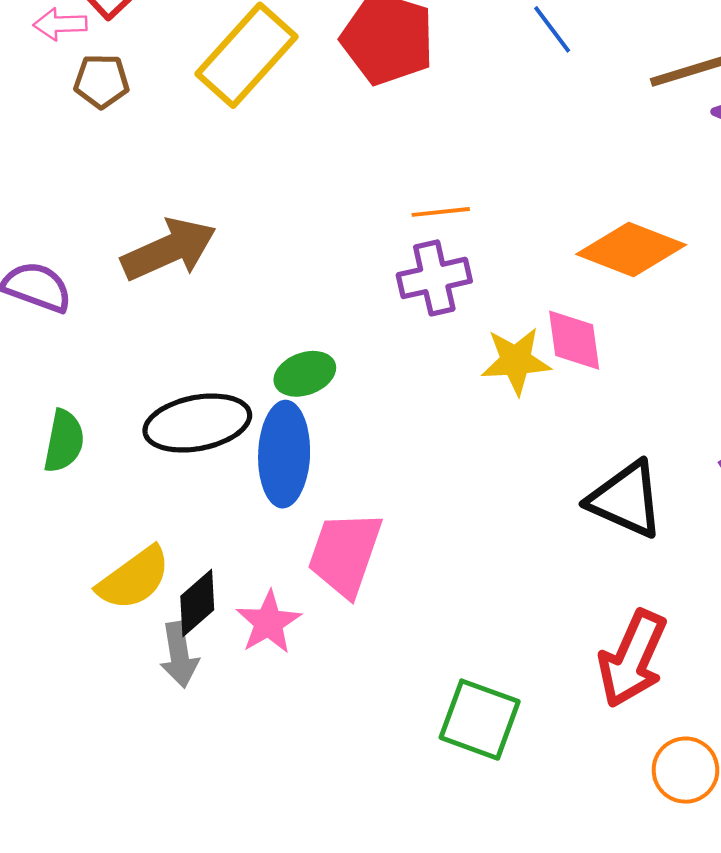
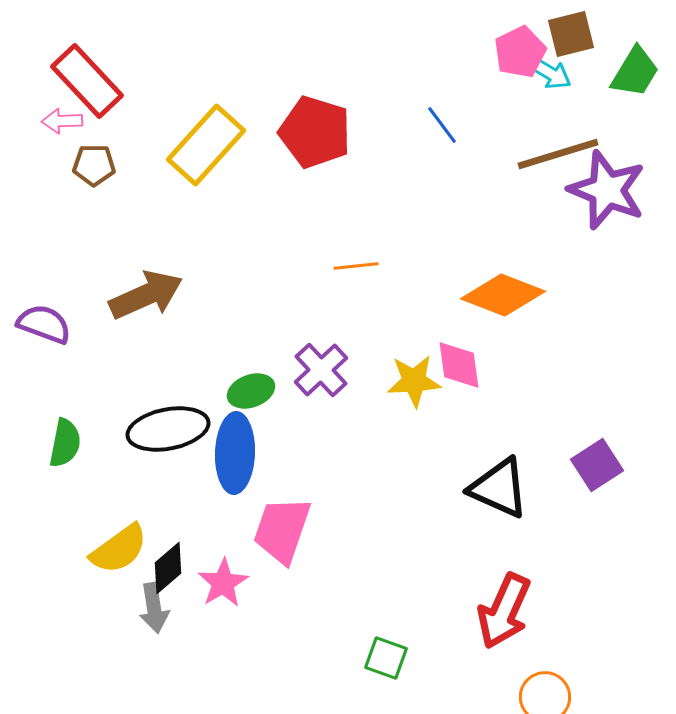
purple cross: (434, 278) -> (321, 370), moved, turned -30
green square: (480, 720) -> (386, 658), size x0.7

